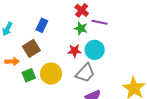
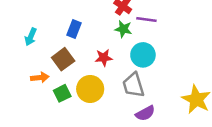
red star: (74, 51) -> (104, 58), moved
gray trapezoid: (85, 73) -> (133, 85), turned 125

